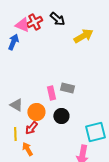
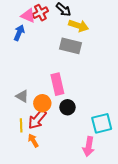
yellow arrow: (83, 36) -> (79, 26), moved, turned 48
gray rectangle: (67, 88) -> (71, 46), moved, size x1.5
pink rectangle: (51, 93) -> (57, 84), size x1.5
red arrow: (31, 128) -> (37, 119), size x1.5

